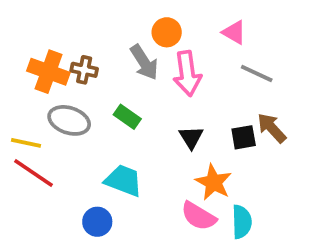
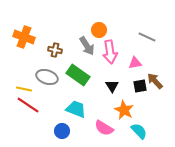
pink triangle: (234, 32) -> (135, 63), moved, turned -40
orange cross: (48, 72) -> (24, 37), moved
gray line: (257, 74) -> (147, 37), moved
green rectangle: (127, 117) -> (78, 75), size x1.6
pink semicircle: (199, 216) -> (104, 128), moved
cyan semicircle: (242, 222) -> (139, 131), turned -42

